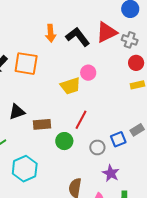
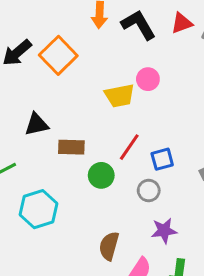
red triangle: (107, 32) -> (182, 23), size x0.7
orange square: (26, 64) -> (58, 55), turned 30
blue square: (118, 139) -> (162, 159), moved
purple star: (111, 173) -> (164, 231), turned 30

